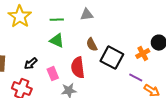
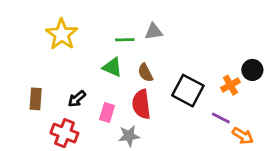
green line: (57, 20) -> (125, 40), moved
brown semicircle: (92, 45) -> (145, 73), moved
pink rectangle: (53, 74) -> (107, 112), turned 40

